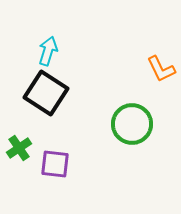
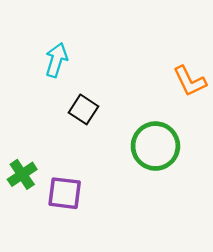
black square: (46, 93) -> (83, 109), moved, size x0.6

